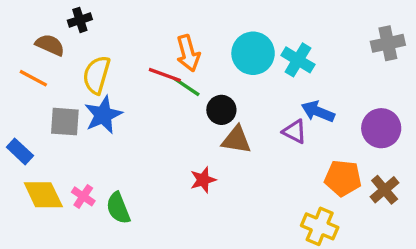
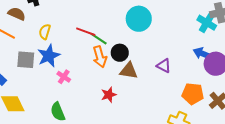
orange arrow: (188, 53) -> (100, 57), moved
cyan cross: (298, 60) -> (207, 23), moved
yellow semicircle: (97, 75) -> (45, 32), size x0.7
blue arrow: (318, 112) -> (203, 54), moved
pink cross: (83, 196) -> (64, 77), moved

